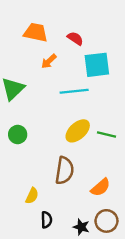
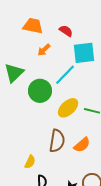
cyan line: (74, 91) -> (65, 75), turned -40
green circle: (18, 134) -> (40, 91), moved, size x1.5
orange semicircle: (100, 187) -> (82, 145), moved

